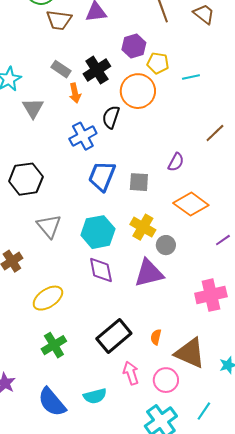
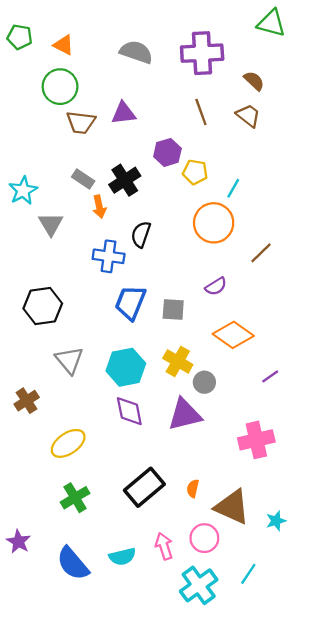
cyan line: (191, 77) -> (233, 188), turned -48
orange circle: (138, 91) -> (214, 223), moved
blue cross: (83, 136) -> (109, 256), turned 36
purple semicircle: (176, 162) -> (216, 286), turned 30
pink arrow: (131, 373) -> (164, 546), moved

